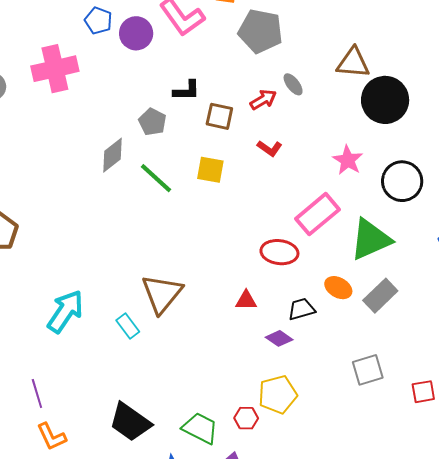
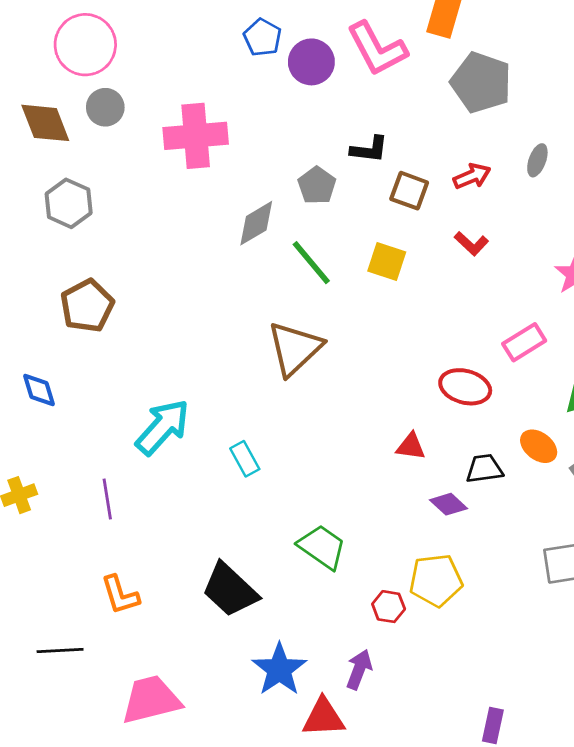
pink cross: (55, 69) -> (196, 136), moved
gray ellipse: (293, 84) -> (537, 160), moved, turned 50
pink rectangle: (317, 214) -> (524, 342), size x0.7
brown triangle: (162, 294) -> (295, 348), moved
purple line: (37, 393) -> (107, 499), moved
green trapezoid: (200, 428) -> (322, 547), moved

